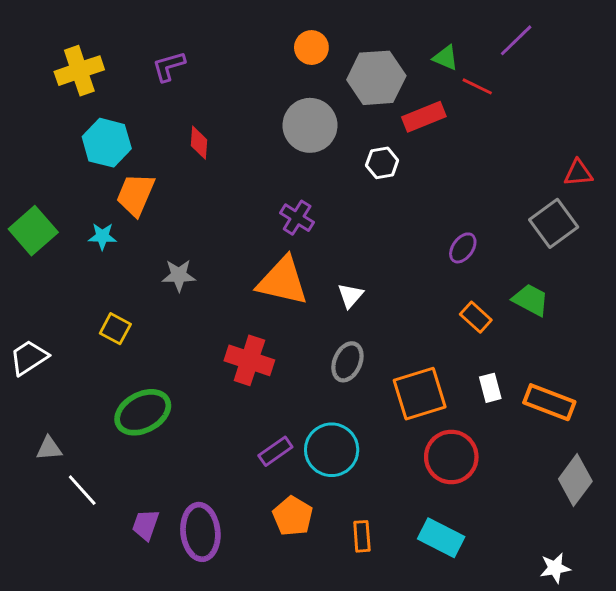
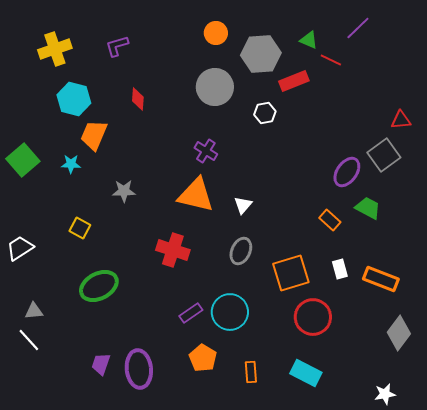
purple ellipse: (463, 248) -> (347, 172), moved, size x1.4
white line: (82, 490) -> (29, 340), moved

